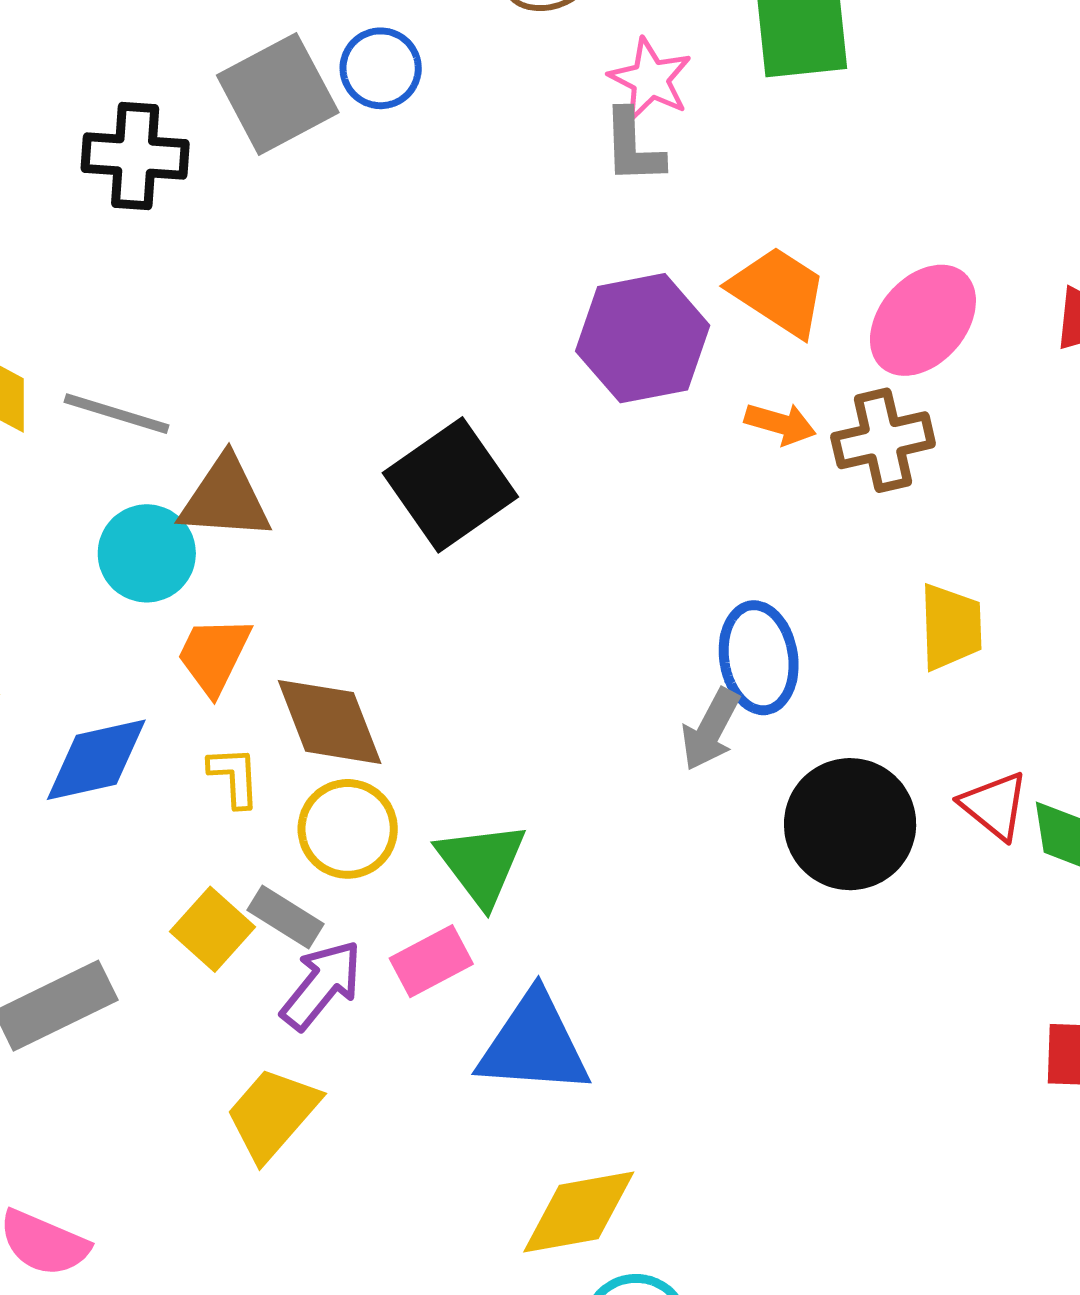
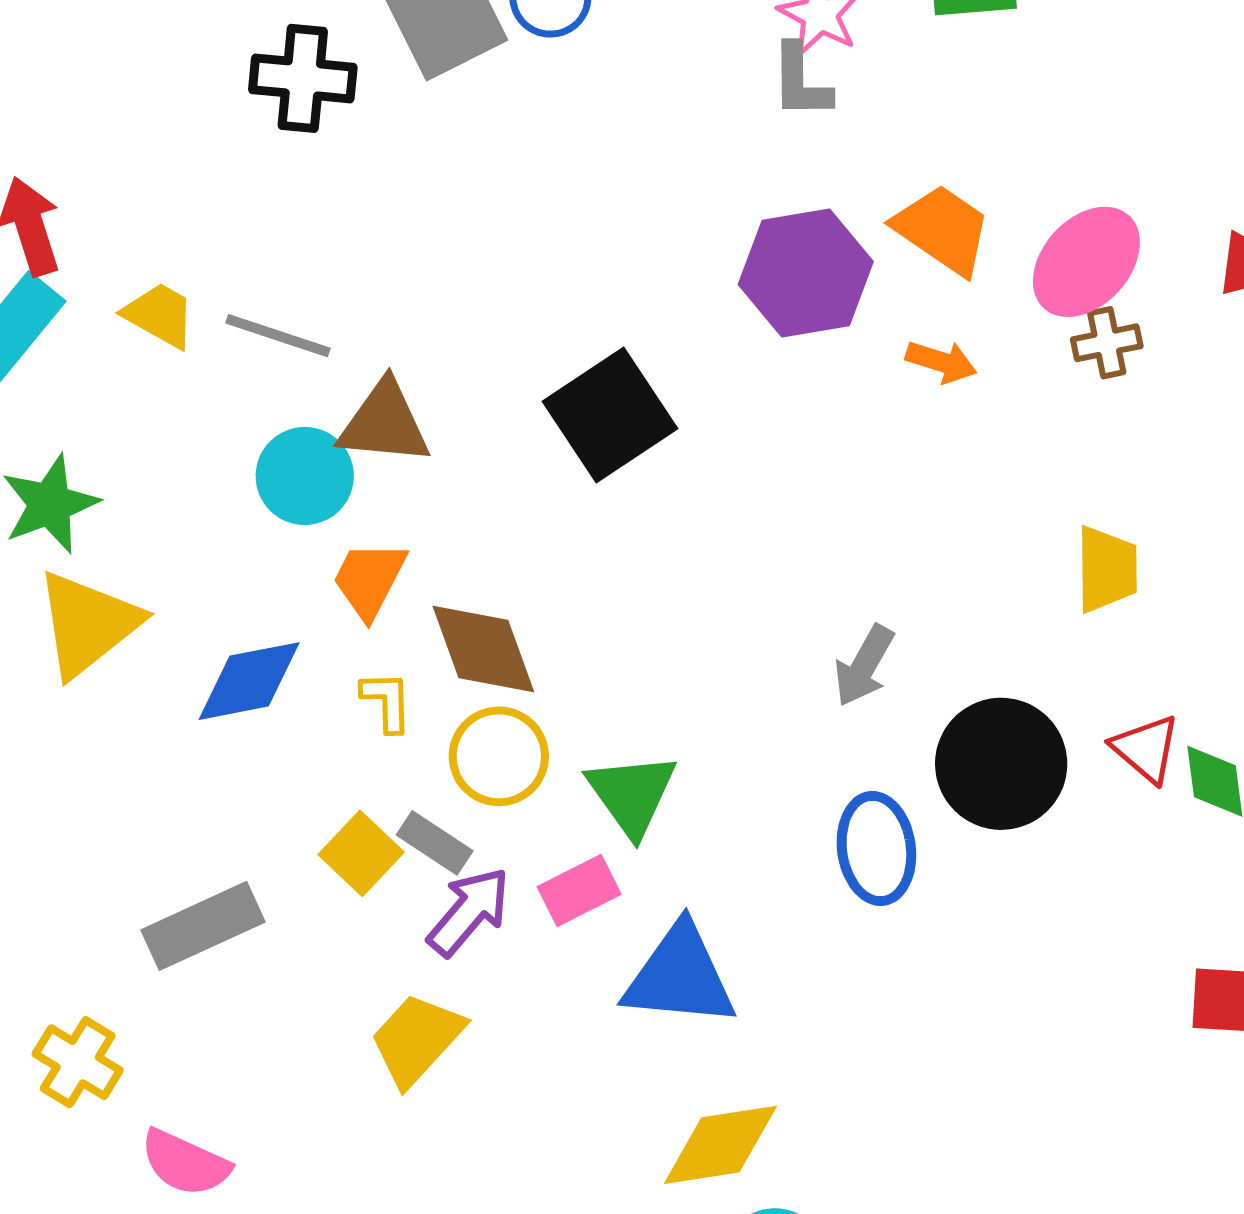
brown cross: (883, 440) -> (1107, 343), moved, size x0.7
blue ellipse: (759, 658) -> (876, 849), moved

